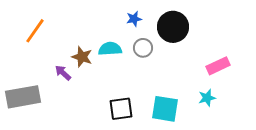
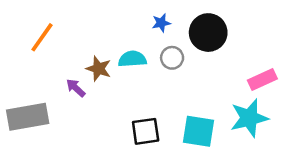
cyan star: (207, 98) -> (249, 118), size x1.8

